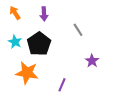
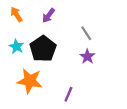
purple arrow: (44, 14) -> (49, 16), turned 40
purple star: (92, 61) -> (87, 57), moved

